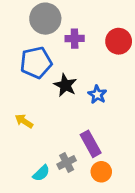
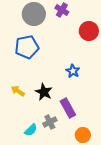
purple cross: (75, 39) -> (62, 10), moved, turned 32
black star: (65, 85) -> (44, 92), moved
orange circle: (101, 172) -> (83, 135), moved

